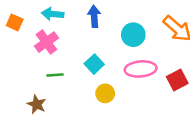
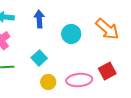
pink ellipse: (141, 69) -> (79, 80), moved

